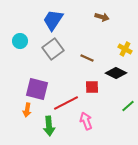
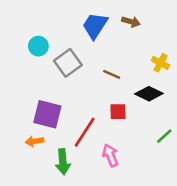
blue trapezoid: (53, 20) -> (95, 26), moved
cyan circle: (20, 41) -> (38, 46), moved
red line: (66, 103) -> (85, 132), turned -30
orange arrow: (27, 110) -> (35, 141), turned 72

